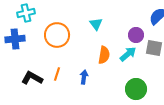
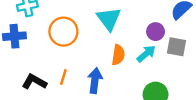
cyan triangle: (96, 24) -> (109, 19), size x1.6
blue arrow: (84, 77) -> (95, 81), size x1.5

